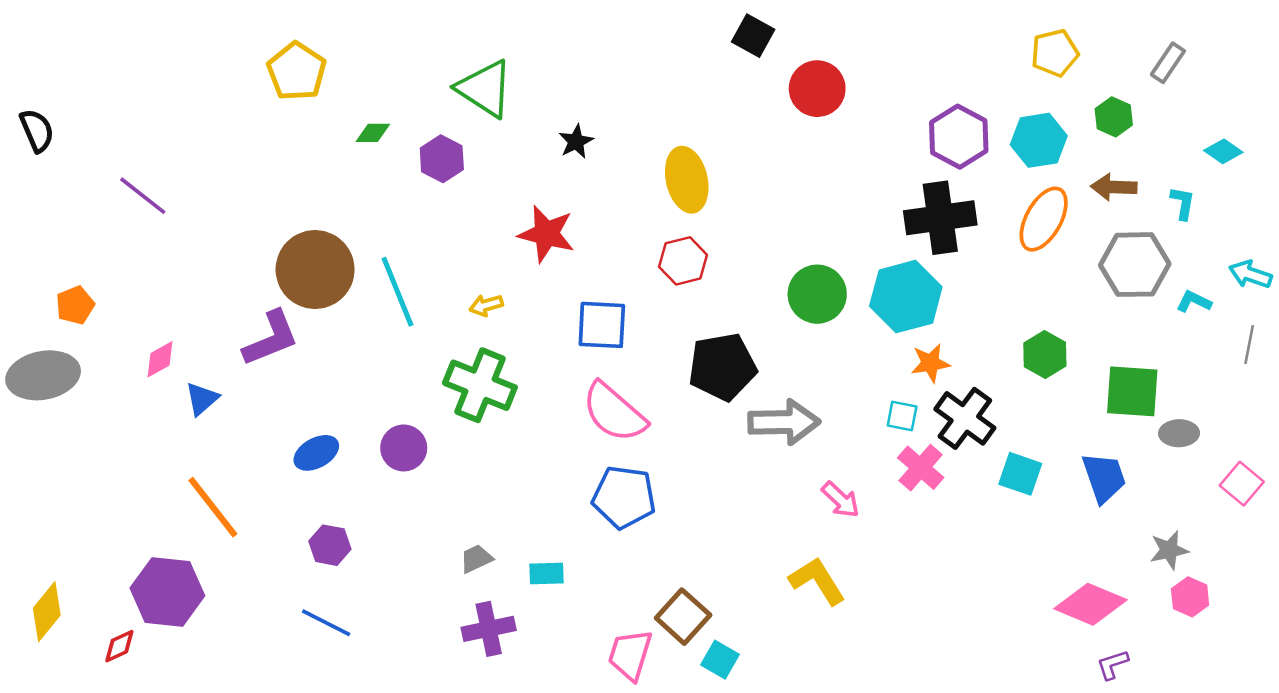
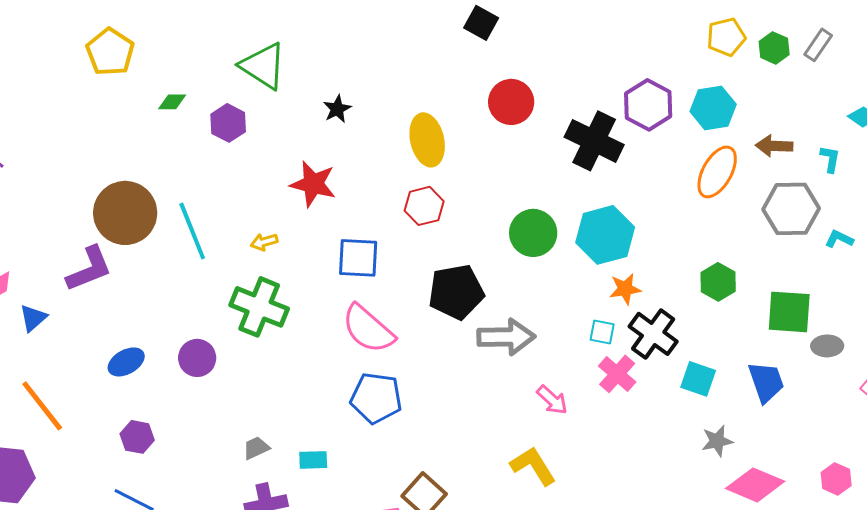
red circle: (817, 89) -> (511, 102), moved
green hexagon: (1114, 117) -> (774, 48), moved
black cross: (940, 218) -> (594, 141), moved, turned 34
gray star: (1169, 550) -> (717, 441), moved

